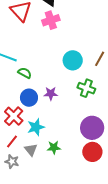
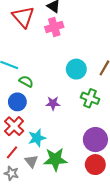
blue circle: (29, 98) -> (17, 102), moved
green star: (54, 148) -> (55, 159), size x1.6

